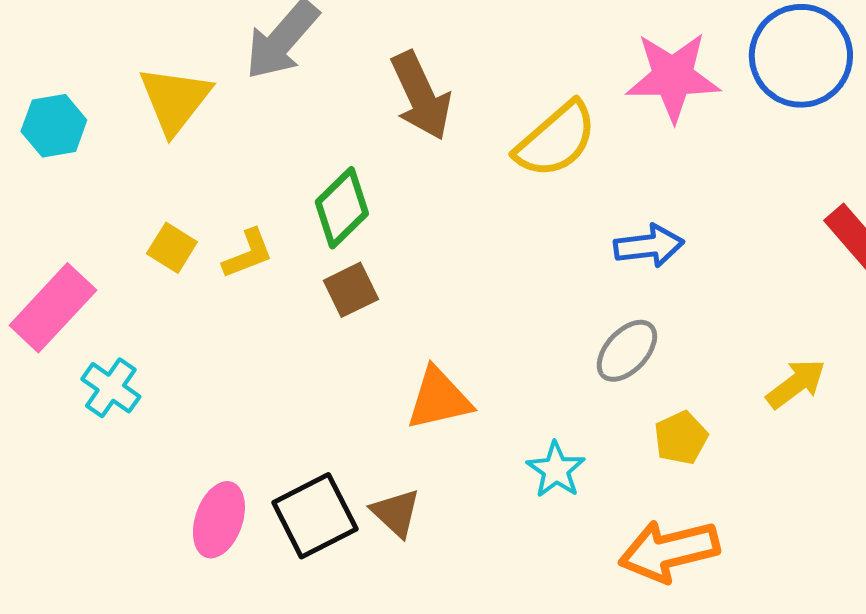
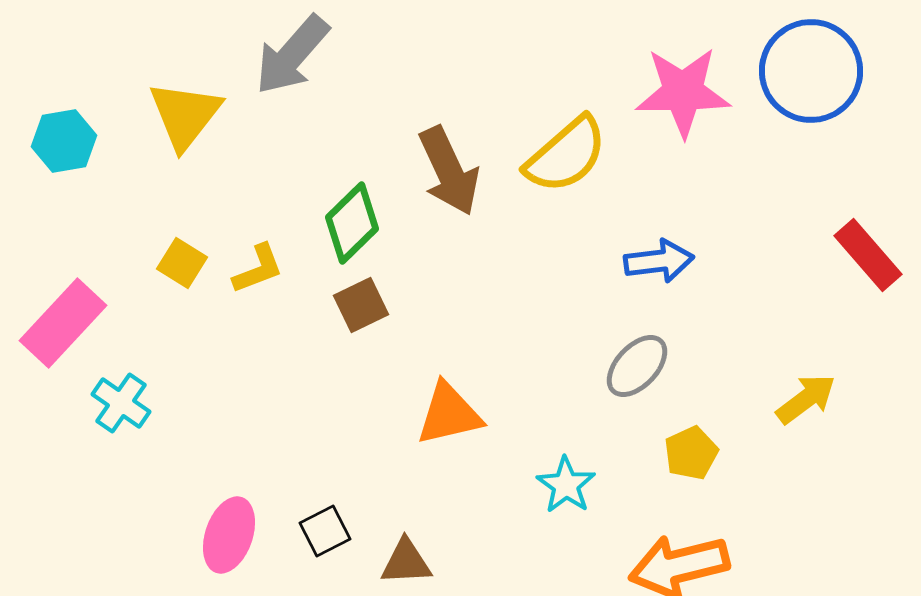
brown arrow: (421, 96) -> (449, 171), moved
brown triangle: (396, 513) -> (406, 562), moved, turned -46
black square: (315, 516) -> (325, 531), size x0.6

